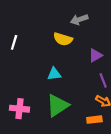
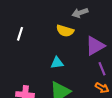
purple triangle: (96, 55) -> (95, 46), size x1.5

